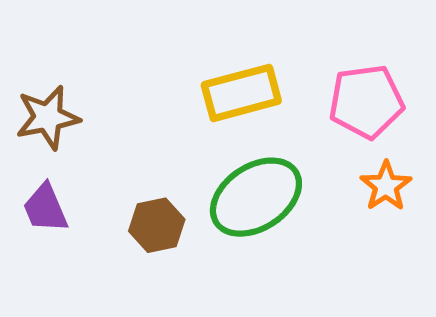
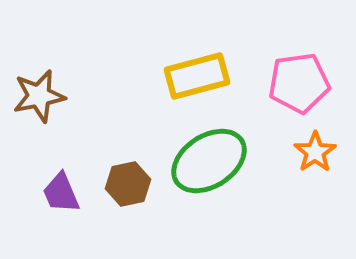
purple trapezoid: (45, 208) -> (61, 193), moved

